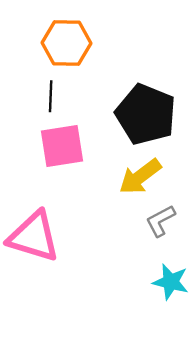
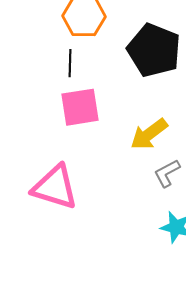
black pentagon: (146, 114) -> (154, 50), moved

